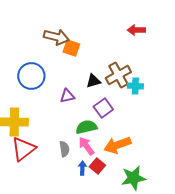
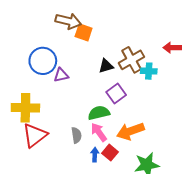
red arrow: (136, 30) -> (172, 48), moved
purple triangle: (67, 96) -> (61, 75), moved

